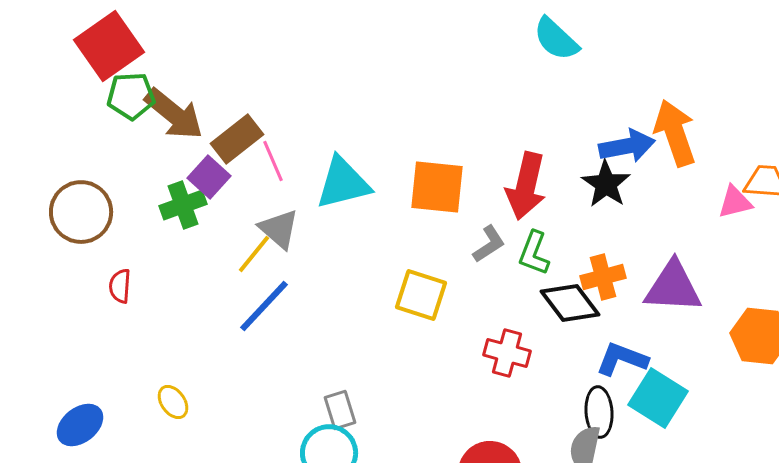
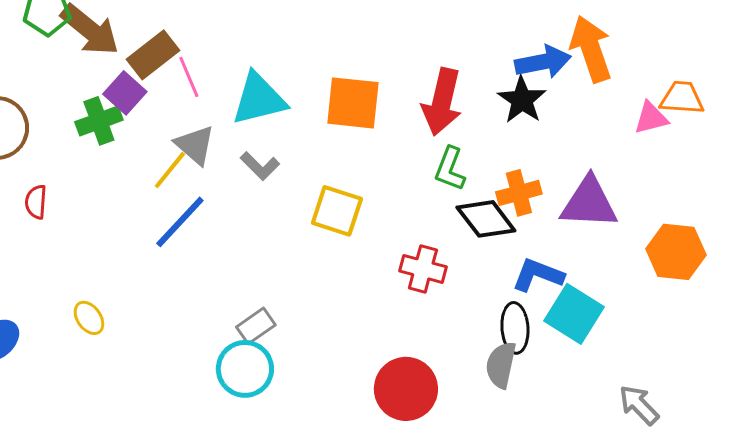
gray L-shape: (489, 244) -> (260, 166), moved, turned 78
gray rectangle: (340, 410) -> (256, 326), turned 72

